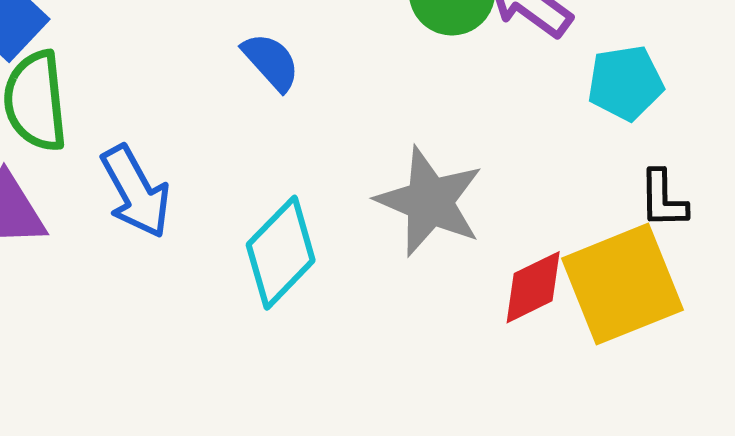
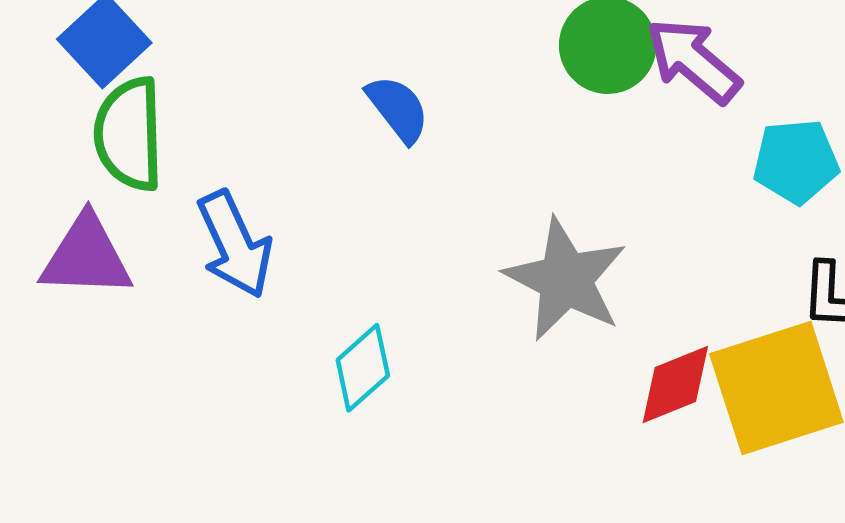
cyan diamond: (281, 253) -> (363, 368), moved, size x0.7

